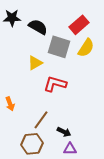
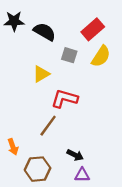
gray square: (59, 47) -> (69, 55), size x0.6
orange arrow: (10, 104) -> (13, 147), moved
brown line: (41, 120) -> (48, 126), moved

